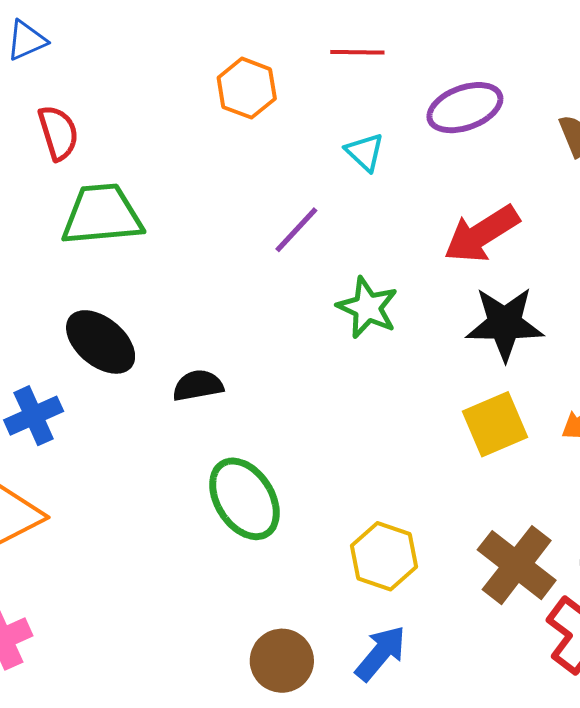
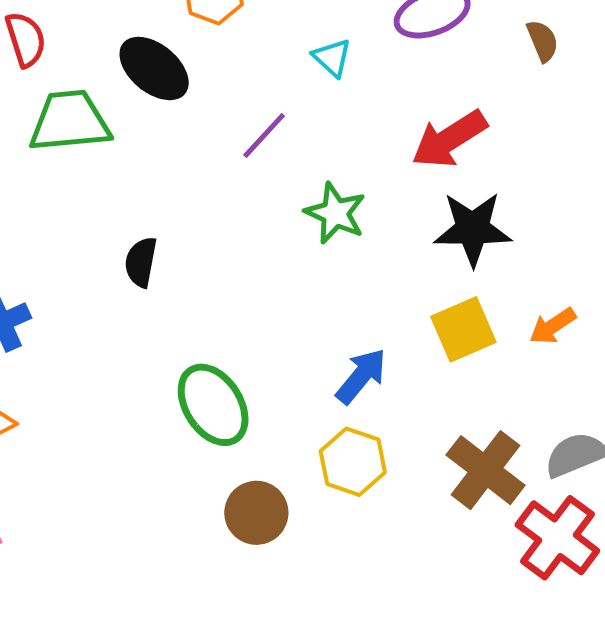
black ellipse: (101, 342) -> (154, 68), moved
black semicircle: (198, 386) -> (141, 262), moved, turned -69
blue arrow: (381, 653) -> (361, 376), moved
brown circle: (282, 661) -> (256, 513), moved

